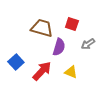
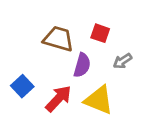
yellow triangle: (71, 72) -> (99, 100), size x1.6

